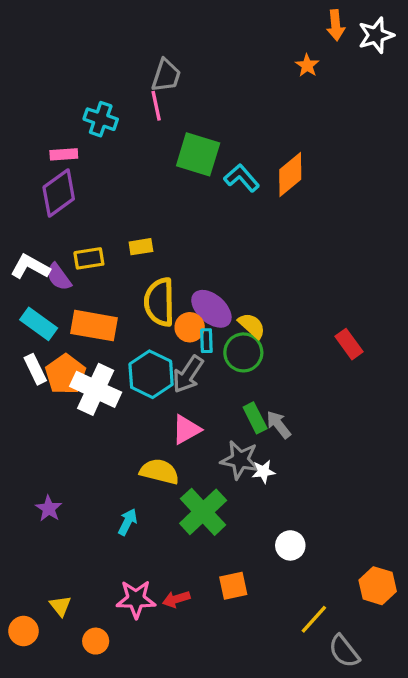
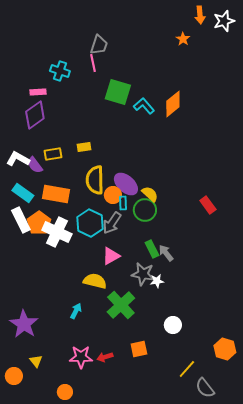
white rectangle: (35, 369) -> (21, 220), size x1.4
purple star: (49, 508) -> (24, 324), moved, size x1.8
orange circle: (96, 641) -> (65, 392), moved

